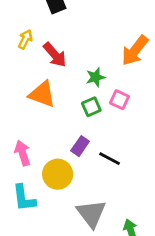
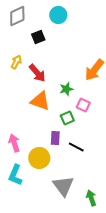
orange triangle: (42, 94) -> (40, 101), moved
green square: (91, 107) -> (67, 118), moved
purple rectangle: (80, 146) -> (55, 138), turned -32
cyan L-shape: (24, 198) -> (15, 175), turned 30

